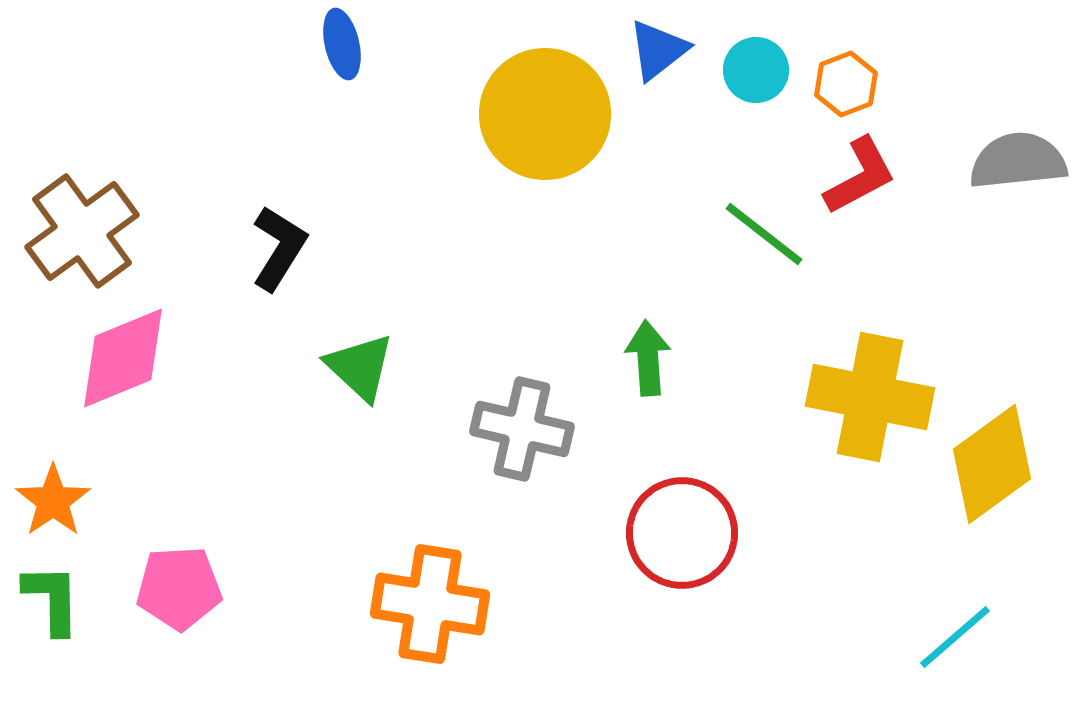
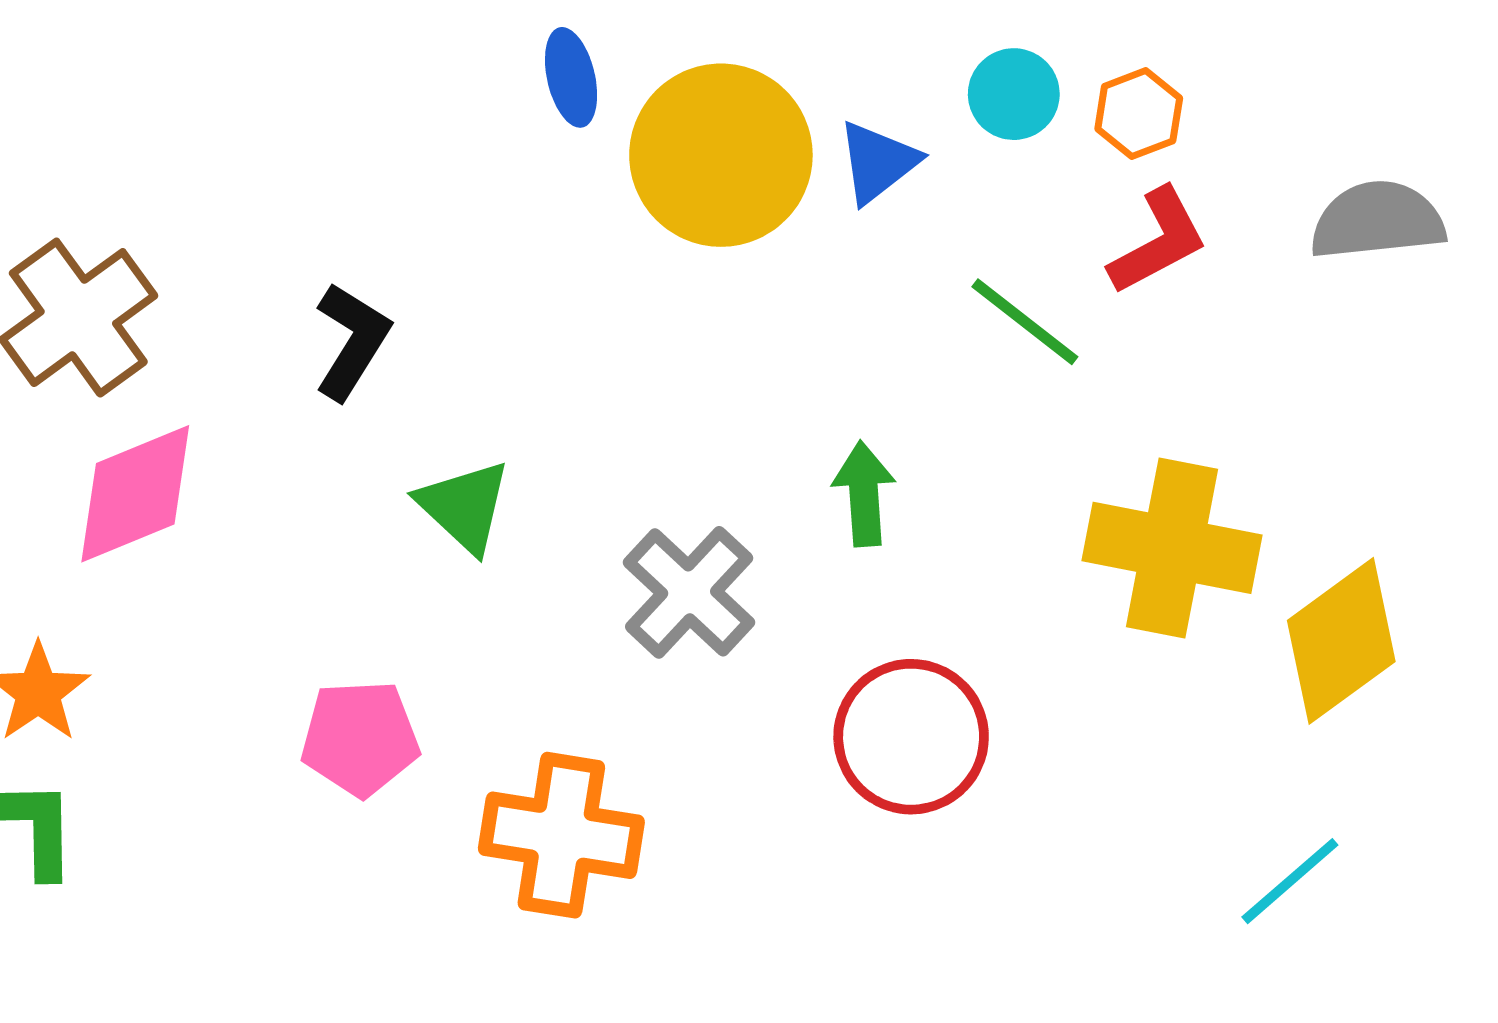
blue ellipse: (342, 44) -> (571, 77), moved
blue triangle: (658, 50) -> (878, 162), moved
gray cross: (522, 429) -> (689, 592), turned 30
pink pentagon: (179, 588) -> (360, 738), moved

